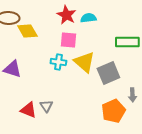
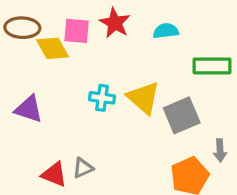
cyan semicircle: (88, 18) -> (166, 31), moved
pink square: (68, 40) -> (77, 31), moved
gray triangle: (46, 106) -> (83, 168), turned 40

